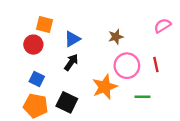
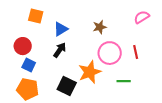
red circle: (33, 45) -> (23, 46), moved
black square: (67, 102) -> (67, 86), moved

